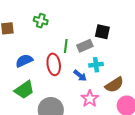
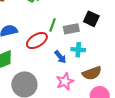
red ellipse: (54, 64) -> (37, 41), turned 55

